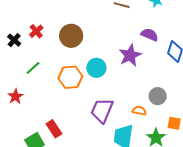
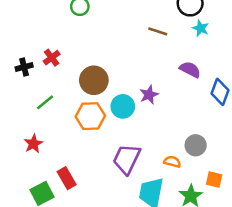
brown circle: (71, 36) -> (94, 80), moved
black cross: (14, 40) -> (24, 67), turned 32
purple star: (130, 55) -> (149, 95), moved, size x0.7
red star: (15, 96) -> (33, 144), moved

